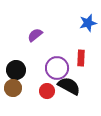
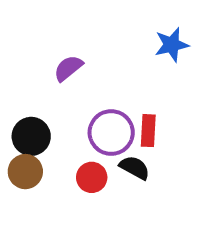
red rectangle: (81, 58) -> (148, 131), moved
black semicircle: (69, 86) -> (135, 168), size x0.7

